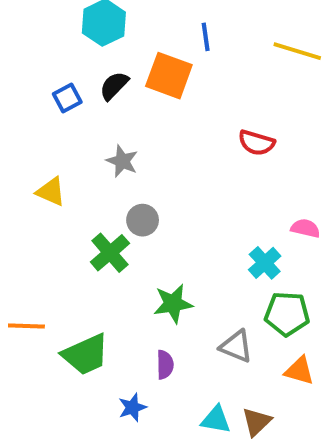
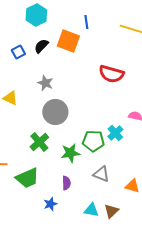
red semicircle: (257, 143) -> (111, 74), size x1.4
gray circle: (143, 220) -> (55, 112), size x1.6
green cross: (110, 253) -> (39, 142), moved
green pentagon: (287, 314) -> (93, 141), moved

